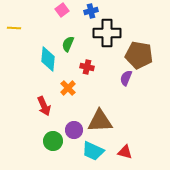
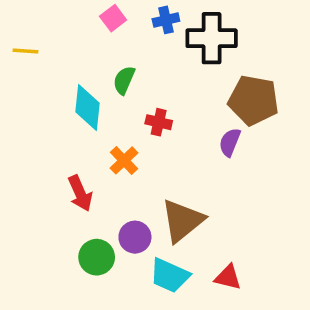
black cross: (107, 33) -> (212, 38), moved
brown triangle: (100, 121) -> (182, 221), turned -36

